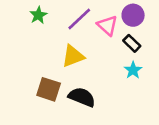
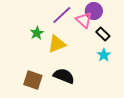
green star: (38, 15) -> (37, 33), moved
purple circle: (133, 15) -> (94, 11), moved
brown square: (49, 89) -> (33, 80), moved

